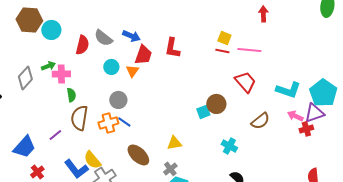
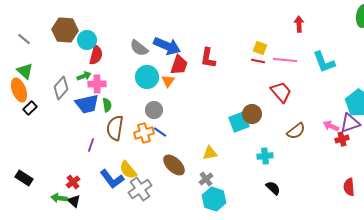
blue arrow: (131, 36) -> (167, 46), size x1.5
red semicircle: (82, 45) -> (96, 55), moved
cyan circle: (111, 67) -> (147, 77), size x1.5
cyan L-shape: (288, 90) -> (324, 62), moved, turned 50
cyan square: (203, 112) -> (239, 122), size x1.5
purple line: (55, 135) -> (91, 145), turned -32
cyan cross: (229, 146) -> (265, 156), turned -35
blue trapezoid: (24, 147) -> (87, 104), moved, turned 35

